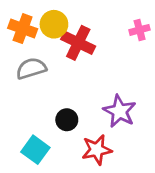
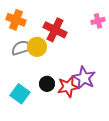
yellow circle: (54, 24) -> (37, 47), moved
cyan square: (35, 150) -> (20, 94), moved
red star: (97, 150) -> (68, 87), moved

